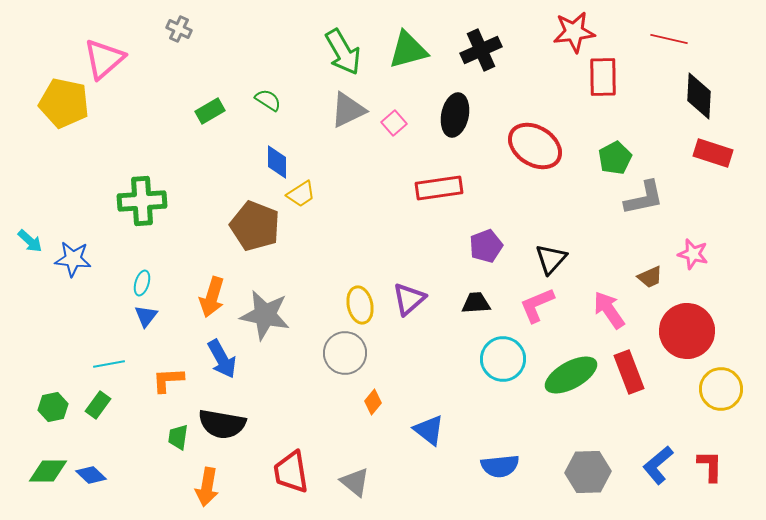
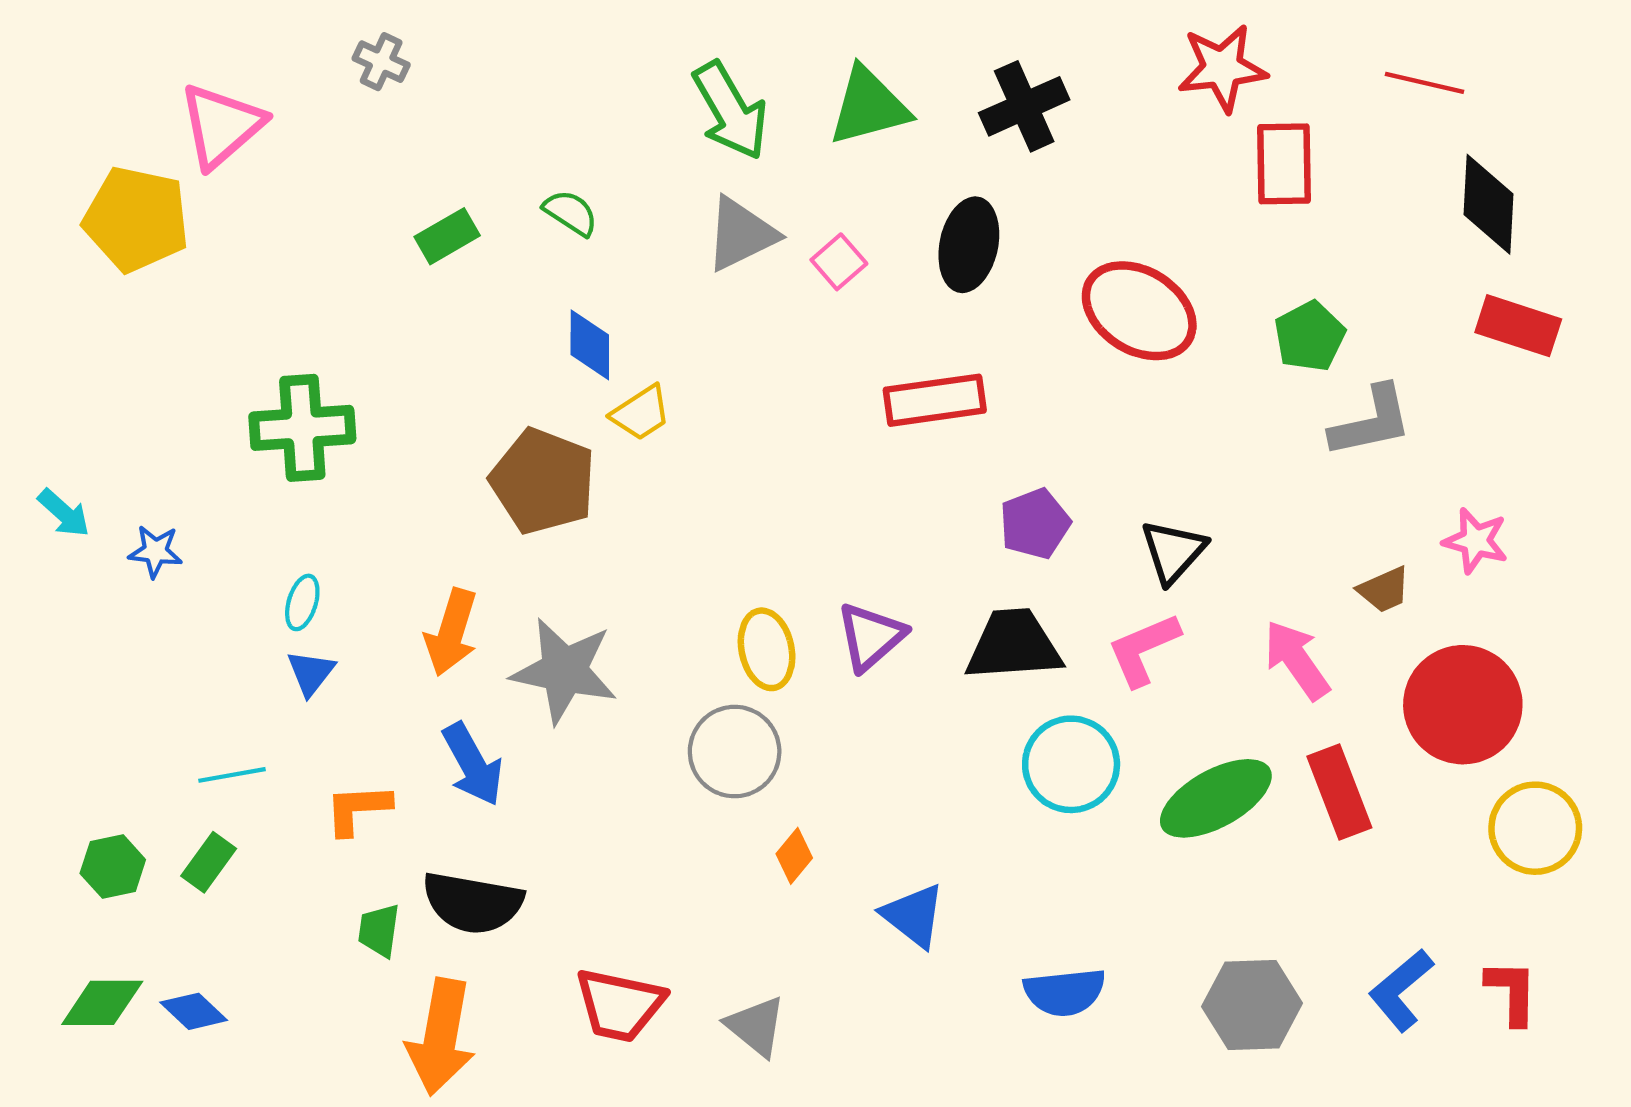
blue star: (73, 259) -> (155, 551), size x0.7
black trapezoid: (476, 303) -> (1014, 645), size x1.6
red trapezoid: (291, 472) -> (620, 1005), turned -69
orange arrow: (207, 487) -> (441, 1037), size x1.4

